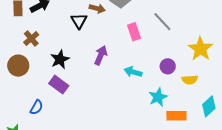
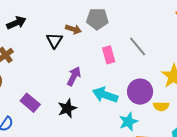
black star: (60, 59) -> (67, 108), moved
purple circle: (168, 66) -> (140, 92), size x1.6
cyan arrow: (133, 72) -> (105, 95), size x1.4

